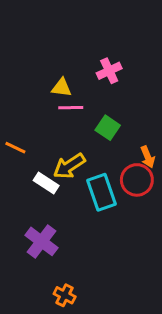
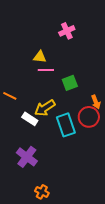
pink cross: (109, 71) -> (67, 31), moved
green square: (108, 128) -> (70, 83), turned 35

